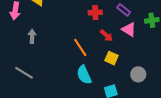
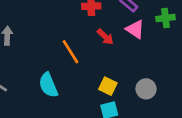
yellow square: (112, 58) -> (108, 86), moved
cyan semicircle: (84, 75) -> (48, 85), moved

